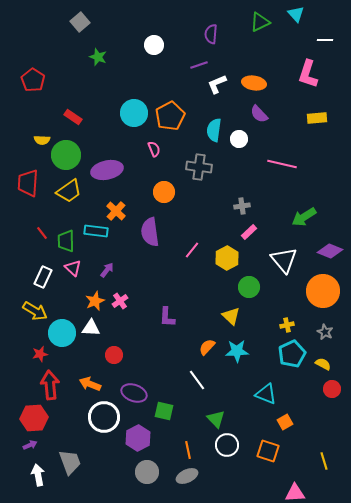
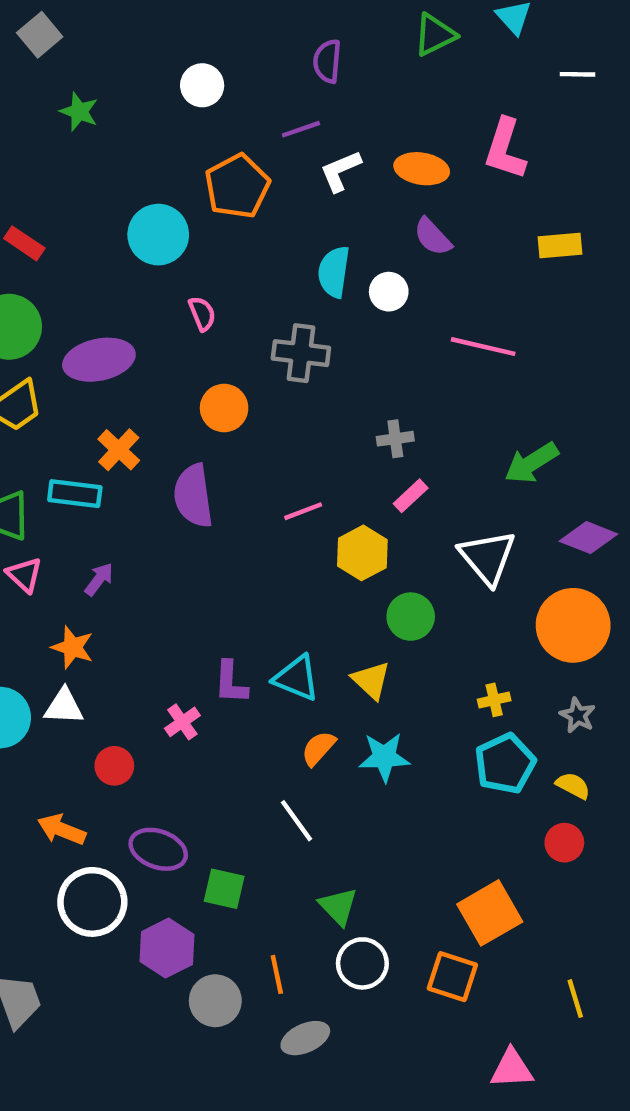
pink L-shape: (308, 74) -> (505, 149), moved
orange pentagon: (170, 116) -> (237, 186), moved
pink line: (192, 250) -> (303, 511), moved, turned 30
orange star: (95, 301) -> (73, 647), turned -30
pink cross: (120, 301) -> (182, 722), moved
red circle: (332, 389) -> (564, 843), moved
cyan triangle: (266, 394) -> (297, 678), moved
orange square: (285, 422) -> (490, 913), size x1.8
gray circle: (147, 472) -> (215, 1001), moved
gray ellipse: (187, 476) -> (305, 1038), moved

